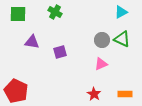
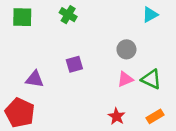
green triangle: (122, 39) -> (151, 79), moved
purple triangle: (32, 42) -> (35, 79), moved
orange rectangle: (125, 94) -> (155, 116), turned -32

